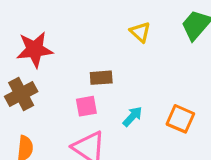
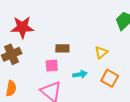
yellow triangle: (140, 32) -> (101, 52), moved, turned 32
cyan arrow: (133, 116) -> (80, 74), turned 32

